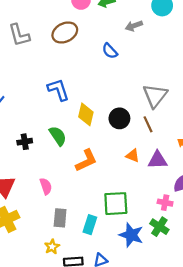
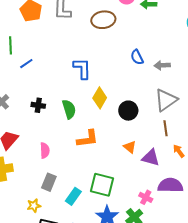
gray arrow: (134, 26) -> (162, 65), moved
blue semicircle: (110, 51) -> (137, 57), moved
brown line: (148, 124) -> (165, 128), moved

